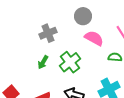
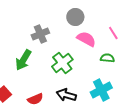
green arrow: (43, 62) -> (23, 60), moved, size x1.5

